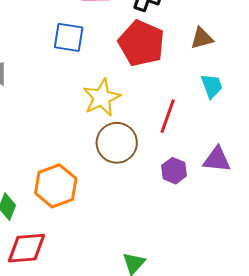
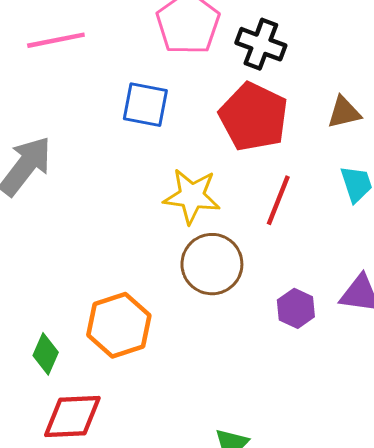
yellow star: (102, 98) -> (192, 196), turned 30
red line: (168, 116) -> (278, 200), moved

